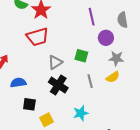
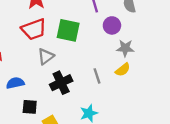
green square: (81, 56) -> (68, 30), moved, size x1.5
gray triangle: (55, 62) -> (46, 56), moved
black cross: (58, 85) -> (61, 83), turned 36

